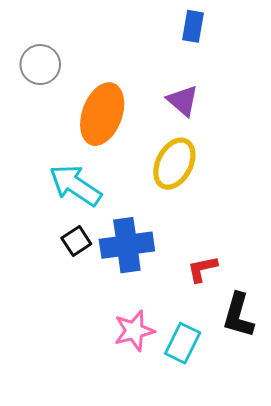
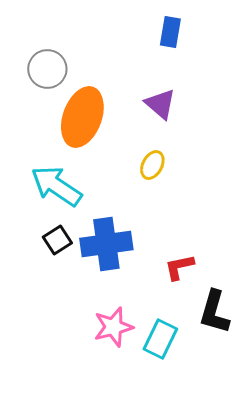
gray circle: (40, 65) -> (47, 69), moved
yellow ellipse: (174, 164) -> (152, 165), size x0.6

